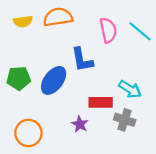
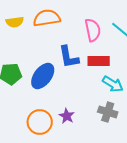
red rectangle: (101, 102) -> (99, 61), moved
orange circle: (28, 133) -> (40, 122), moved

